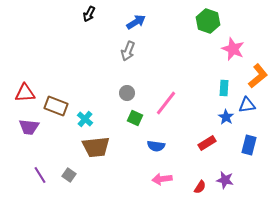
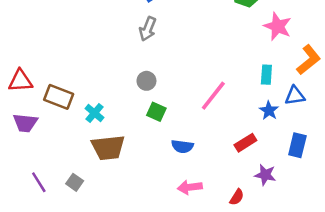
pink line: (166, 103) -> (213, 96), moved
purple star: (225, 180) -> (265, 175), moved

